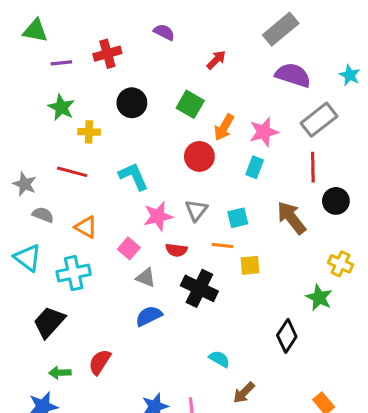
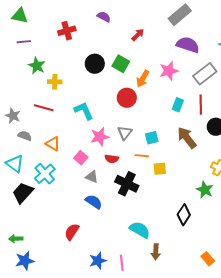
purple line: (61, 63) -> (24, 42), moved
black circle: (132, 103) -> (95, 64), moved
pink star: (264, 132) -> (169, 71), moved
cyan rectangle: (255, 167) -> (178, 105), moved
cyan cross: (74, 273) -> (45, 174), turned -30
blue semicircle: (149, 316) -> (94, 202), turned 60
black trapezoid: (49, 322) -> (23, 193), moved
cyan semicircle: (219, 359) -> (140, 230), size x1.5
red semicircle: (100, 362) -> (72, 232), moved
green arrow: (60, 373) -> (16, 239), moved
brown arrow: (244, 393) -> (156, 252), turned -42

